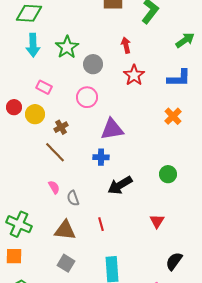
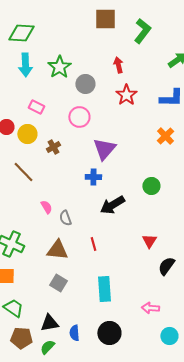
purple triangle: (112, 129) -> (104, 149), turned -40
brown line: (55, 152) -> (23, 172), moved
green circle: (168, 174) -> (151, 186), moved
black semicircle: (174, 261) -> (166, 266), moved

